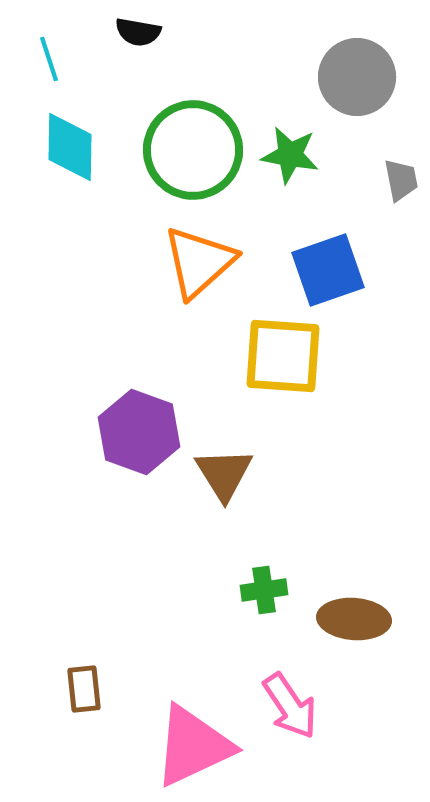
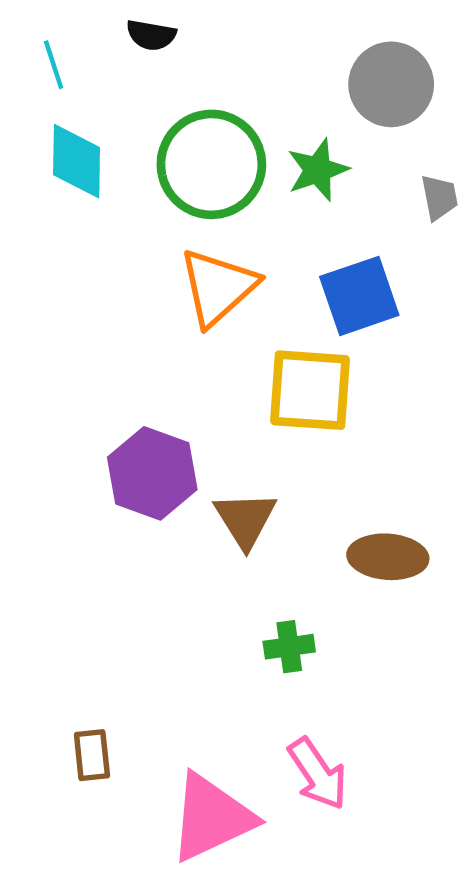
green star: (290, 155) -> (318, 170), turned -30
brown ellipse: (354, 619) -> (388, 557), moved

